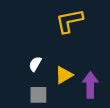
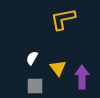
yellow triangle: (64, 75) -> (58, 68), turned -36

